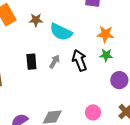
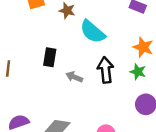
gray arrow: (55, 62) -> (74, 77), moved, turned -112

